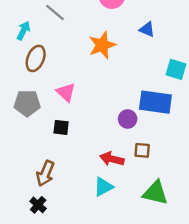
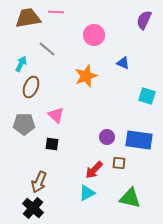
blue rectangle: (155, 102) -> (139, 140), moved
red arrow: (112, 159) -> (94, 170), turned -60
black cross: (38, 205) -> (33, 208), size x1.5

